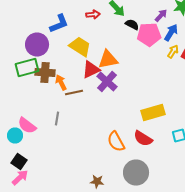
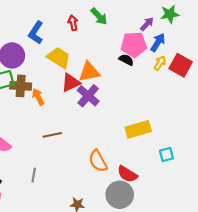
red arrow: (93, 14) -> (73, 23), turned -96
blue L-shape: (59, 24) -> (36, 33), turned 145
black semicircle: (132, 24) -> (126, 60), moved
brown line: (74, 92) -> (52, 135), moved
gray line: (57, 118) -> (34, 175), moved
red semicircle: (143, 138) -> (127, 174), moved

